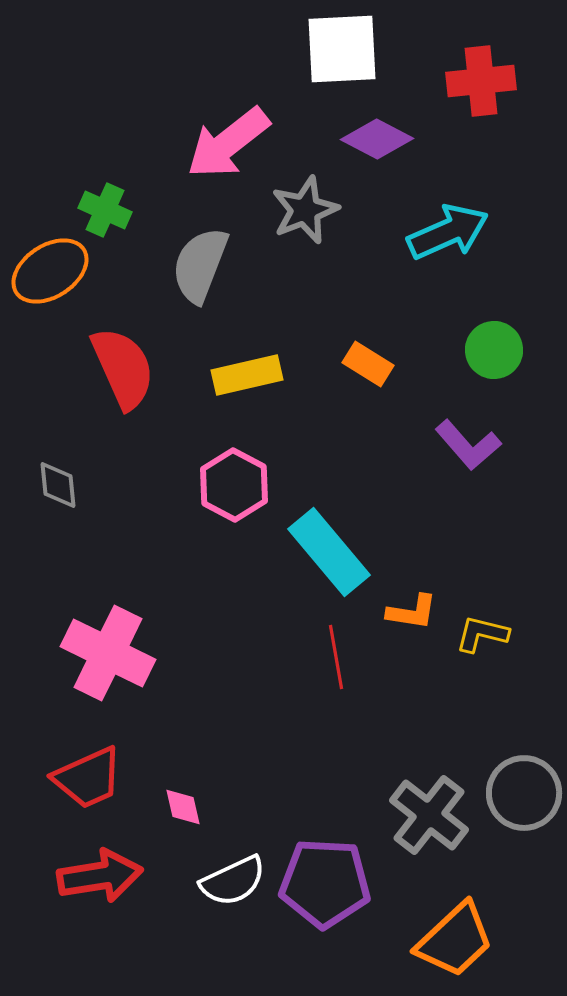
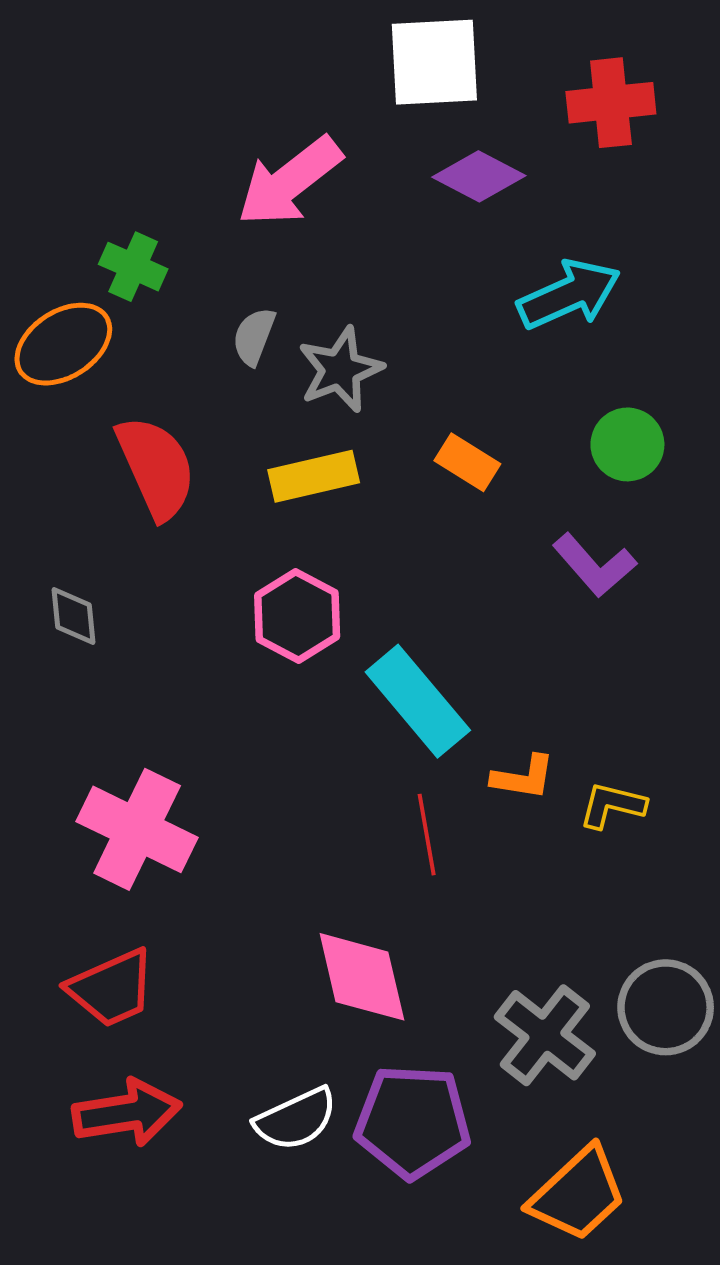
gray star: (305, 210) -> (340, 370), moved
gray semicircle: (200, 265) -> (254, 336), size x0.6
pink diamond: (183, 807) -> (362, 977), moved, size x2.0

